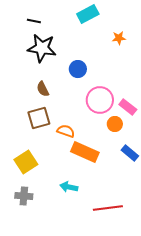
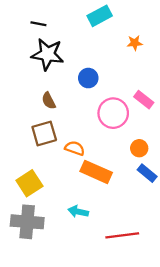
pink rectangle: (128, 107) -> (144, 100), moved
orange circle: (115, 124) -> (139, 148), moved
gray cross: (24, 196) -> (27, 222), size x1.6

